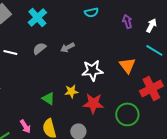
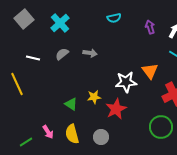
gray arrow: (67, 47) -> (90, 53), turned -144
white star: (92, 70) -> (126, 82), moved
red star: (93, 103) -> (116, 109), turned -30
green circle: (127, 114) -> (161, 127), moved

